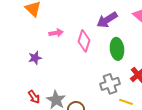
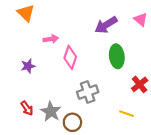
pink diamond: (84, 41) -> (70, 57), moved
gray cross: (110, 84) -> (88, 92), moved

